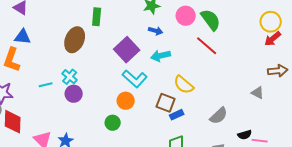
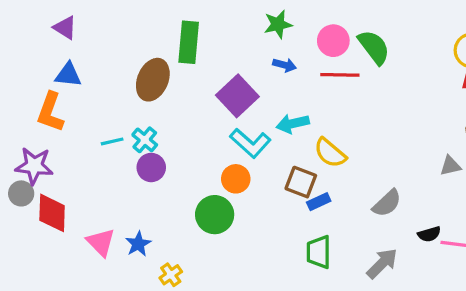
green rectangle: (97, 17) -> (189, 42), size x1.4
red line: (207, 46) -> (340, 75), moved, turned -40
cyan arrow: (161, 56) -> (293, 124), moved
cyan line: (46, 85) -> (112, 141), moved
gray triangle: (258, 93) -> (450, 166), turned -40
green circle: (113, 123) -> (215, 215), size x1.5

